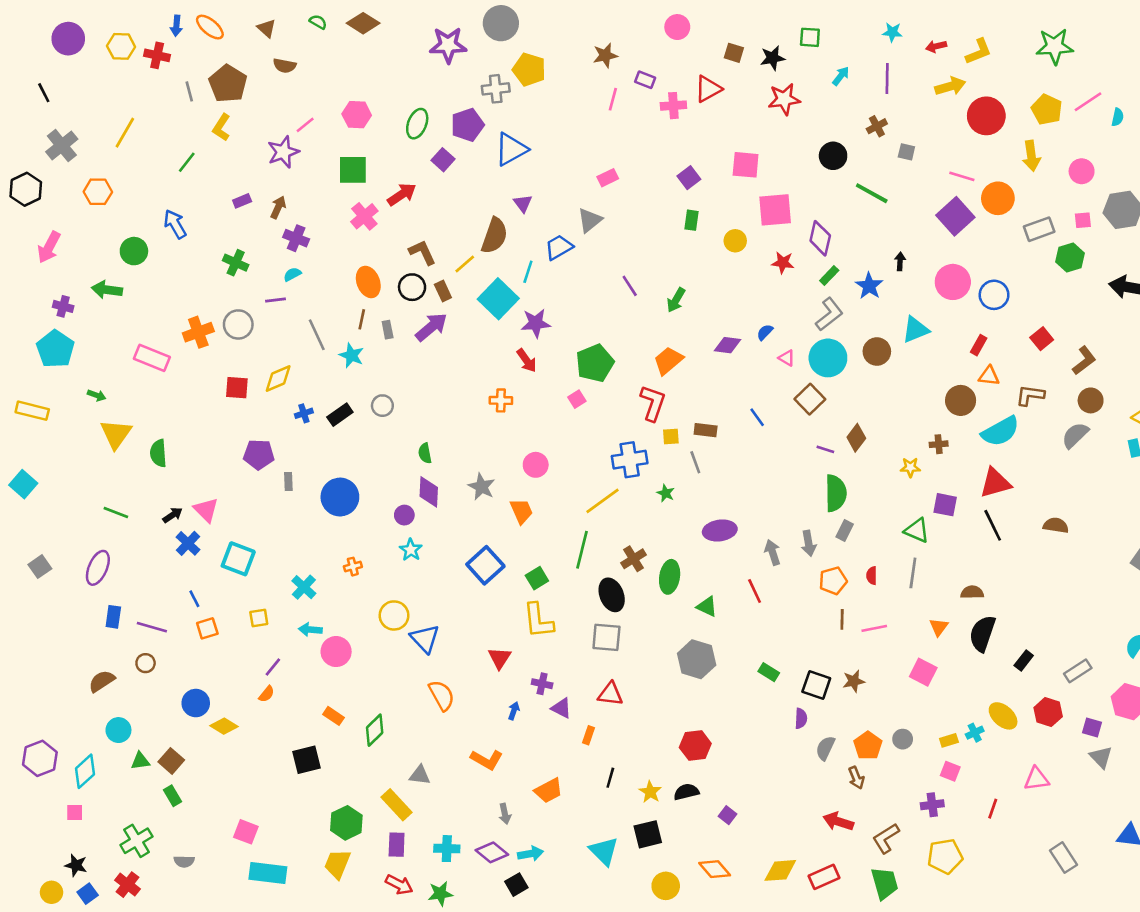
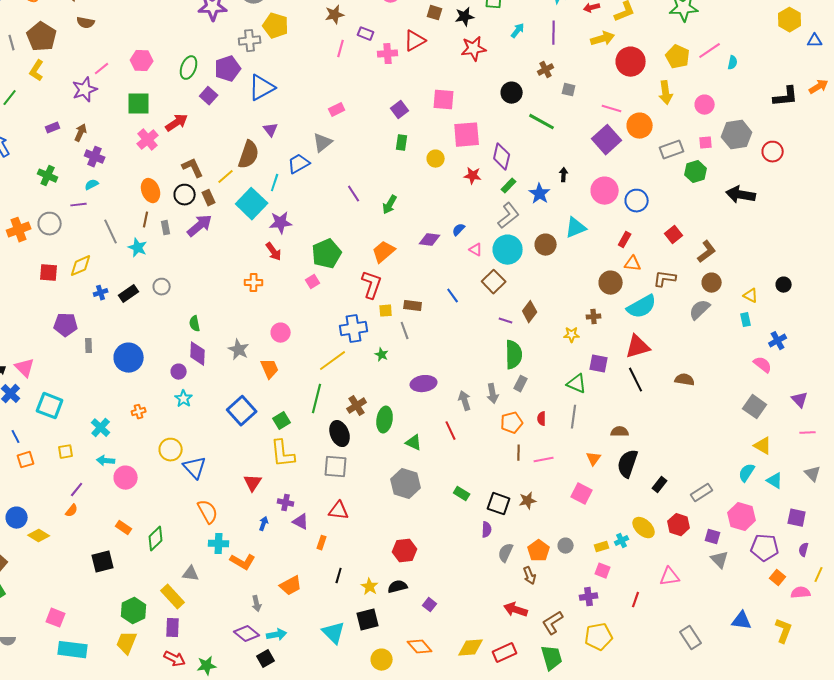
cyan cross: (447, 849) -> (219, 544), moved

